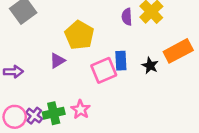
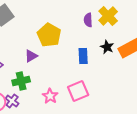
black star: (150, 66) -> (107, 47), moved
pink square: (104, 70) -> (78, 91), moved
green cross: (54, 113) -> (21, 81), moved

